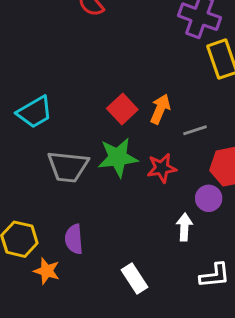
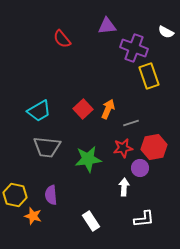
cyan trapezoid: (35, 112) -> (39, 111), moved
green star: (118, 157) -> (88, 159), moved
red star: (162, 168) -> (123, 148), moved

